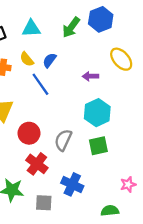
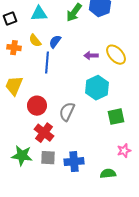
yellow ellipse: (121, 59) -> (116, 55), moved
blue line: (40, 84) -> (47, 63), turned 40
green square: (98, 146) -> (116, 117), moved
blue cross: (72, 184) -> (74, 162), moved, turned -30
gray square: (44, 203) -> (48, 158), moved

